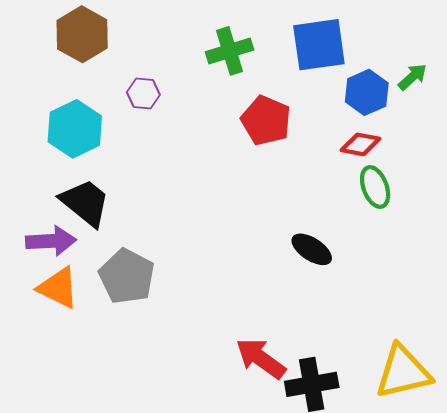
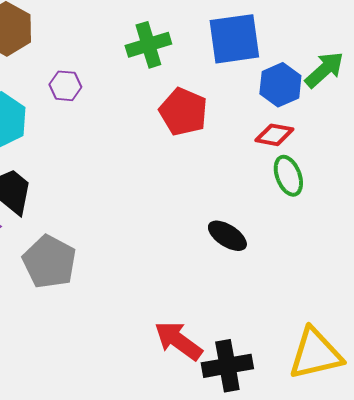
green arrow: (412, 77) -> (324, 70), size x1.4

